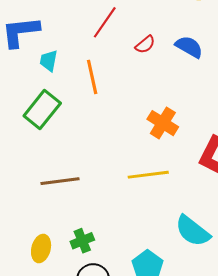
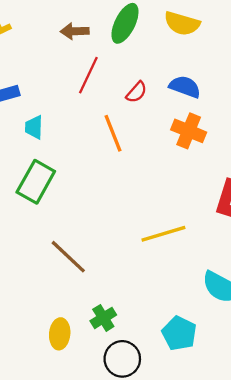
orange line: (92, 77) -> (113, 133), moved
orange cross: (163, 123) -> (189, 131), moved
brown line: (60, 181) -> (68, 257), turned 60

